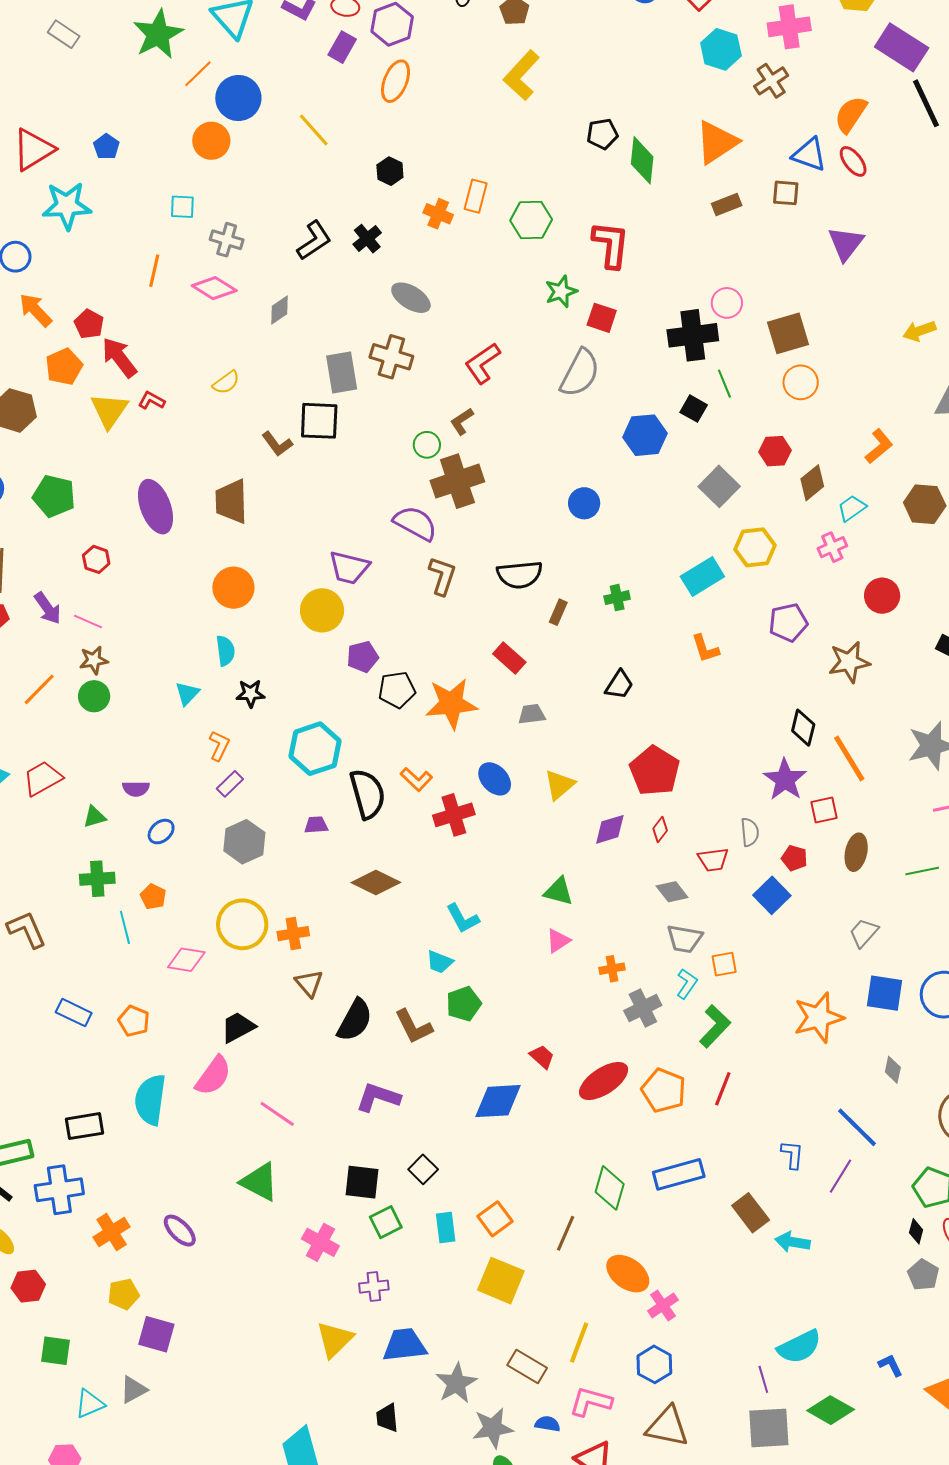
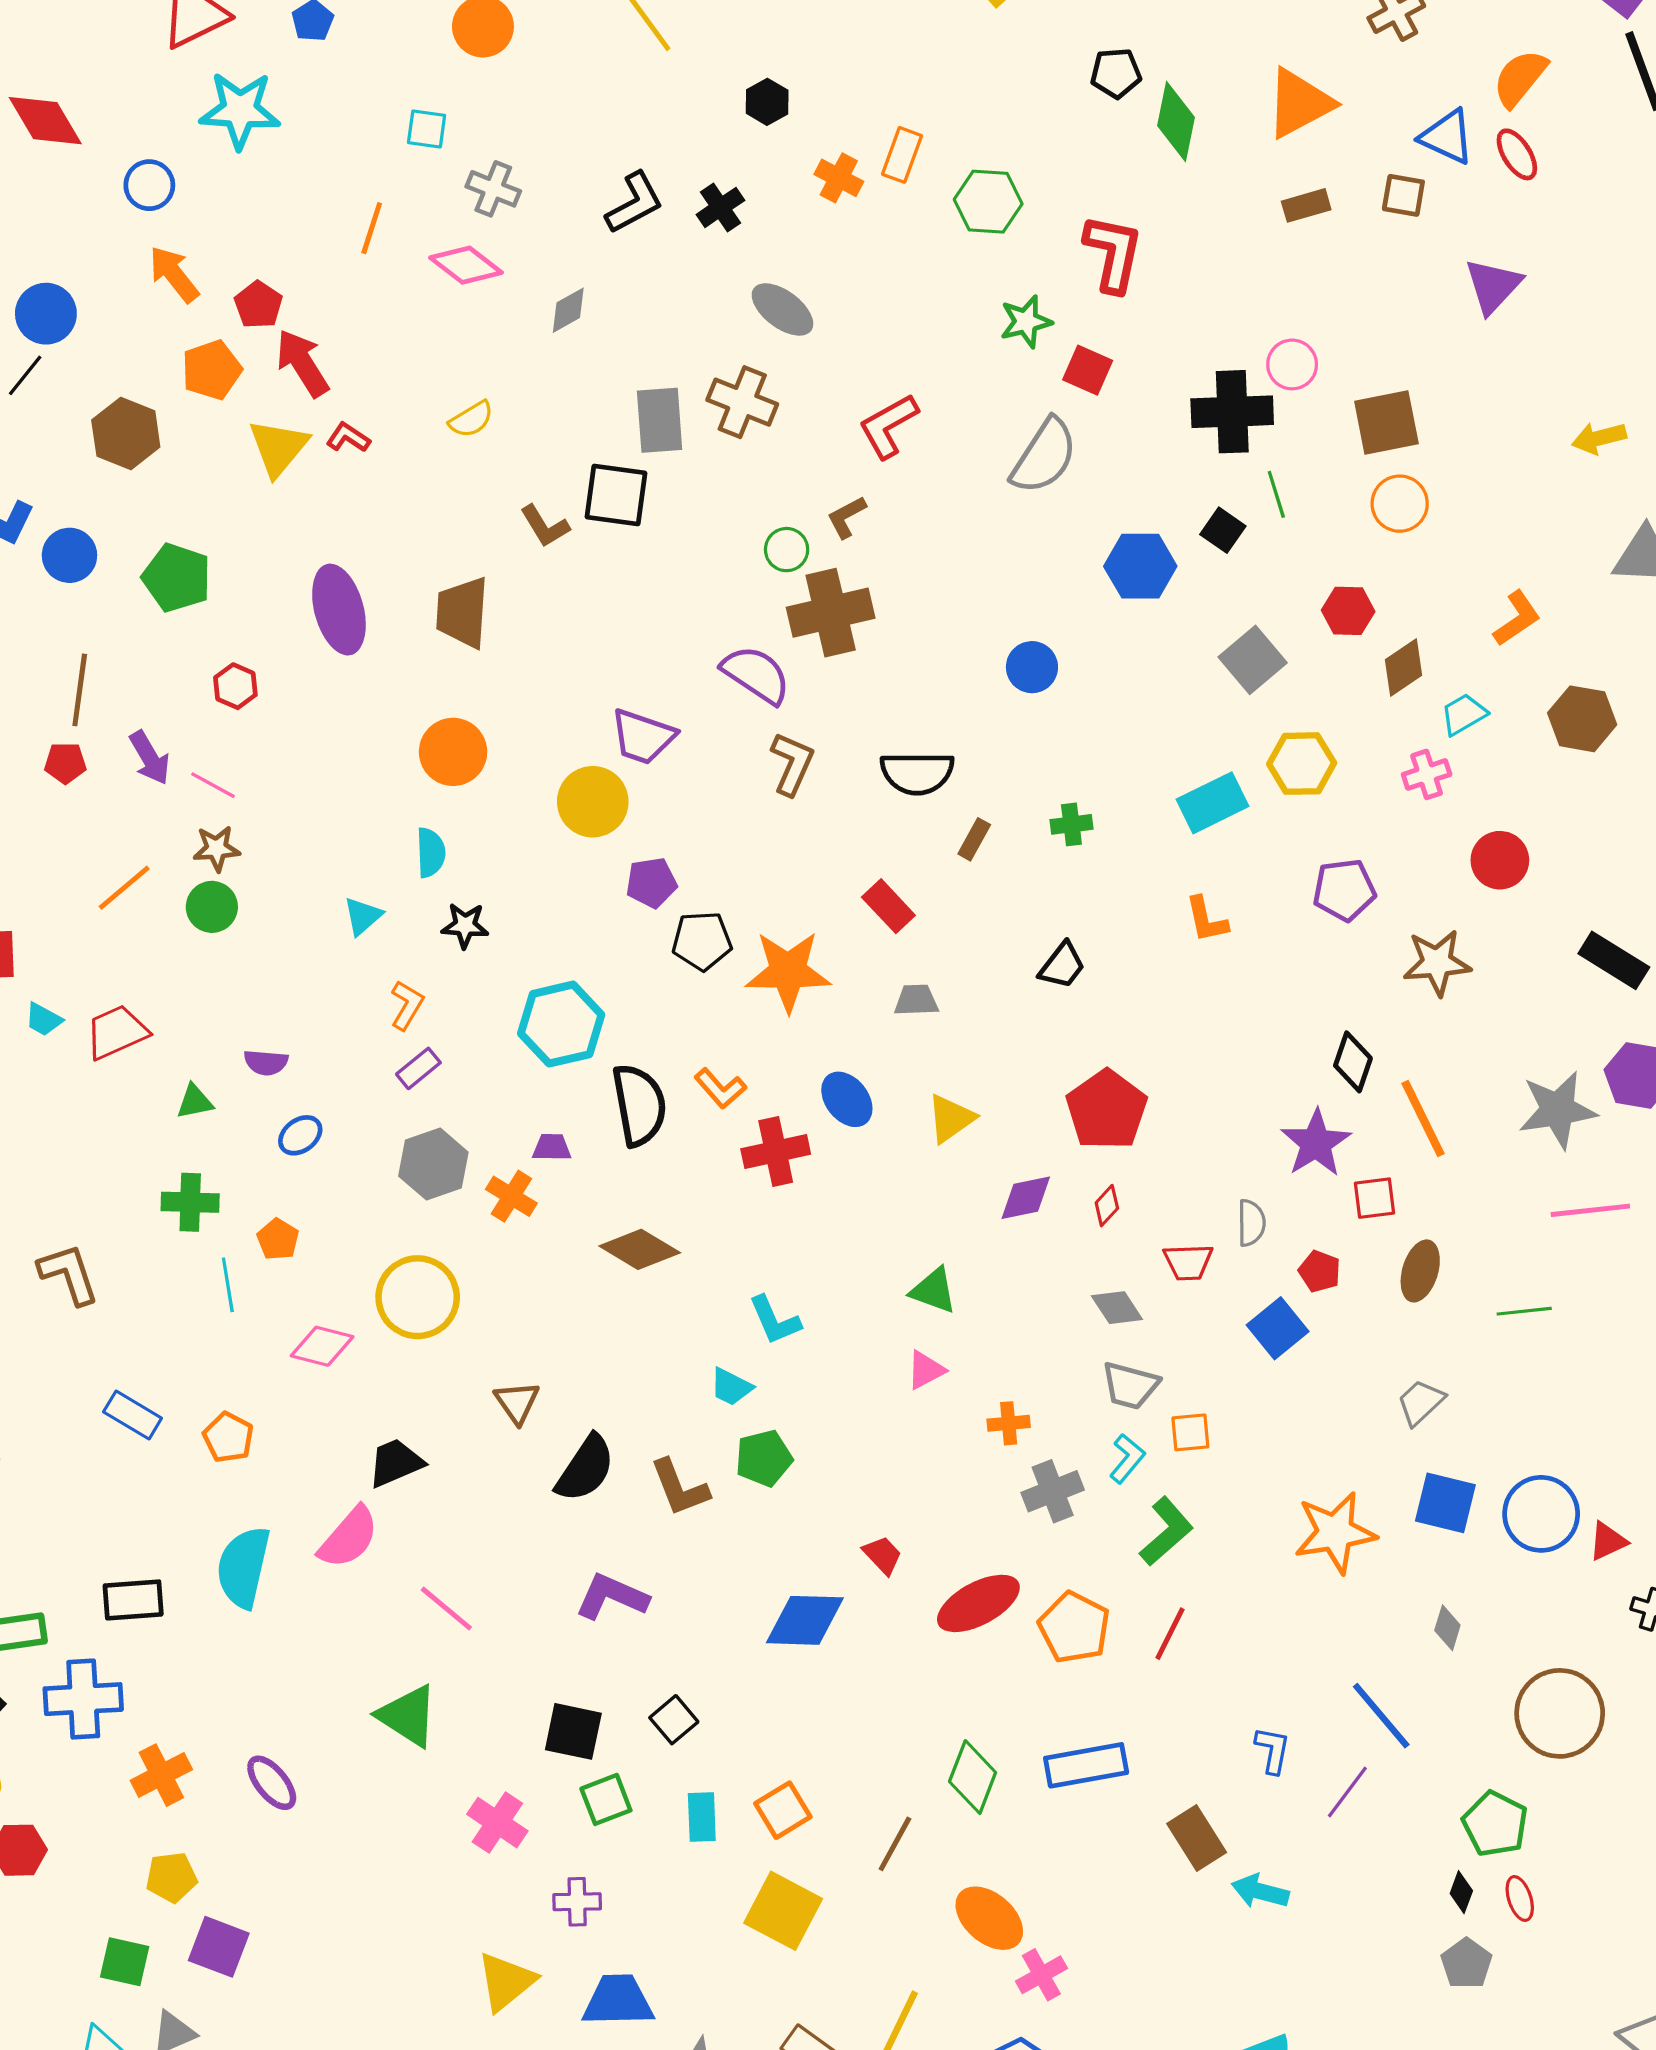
orange cross: (293, 934) -> (511, 1196), moved, turned 36
green square: (55, 1351) -> (125, 1962), moved

